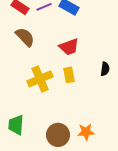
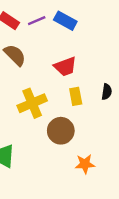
yellow rectangle: (69, 75) -> (76, 96), moved
brown circle: (58, 135) -> (61, 131), moved

